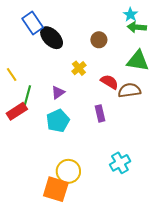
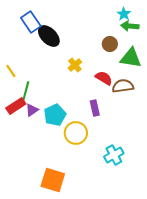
brown circle: (99, 40) -> (110, 44), moved
purple triangle: (58, 92) -> (32, 110), moved
yellow circle: (68, 171) -> (76, 133), moved

